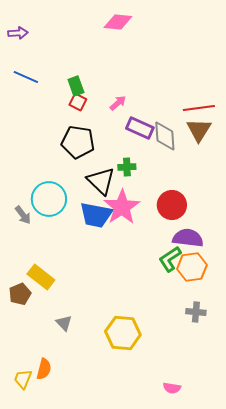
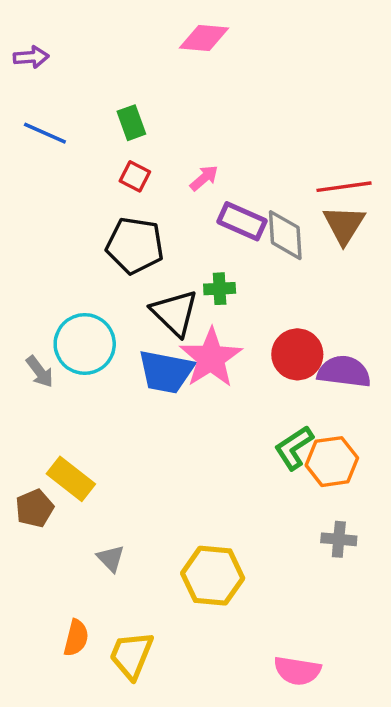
green rectangle: (76, 86) -> (131, 123), moved
purple semicircle: (188, 238) -> (344, 372), moved
yellow trapezoid: (23, 379) -> (131, 655), moved, size x1.4
pink semicircle: (172, 388) -> (297, 671), size x1.5

